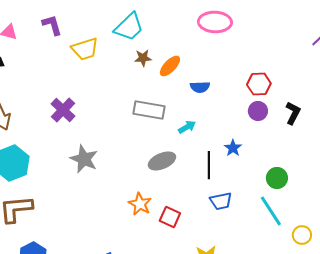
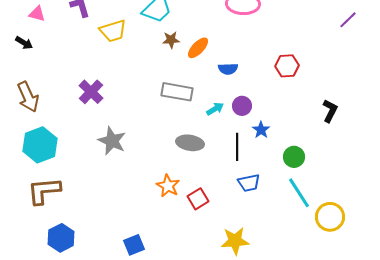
purple circle: (258, 111) -> (242, 106), moved
black L-shape: (293, 113) -> (330, 111), moved
gray ellipse: (162, 161) -> (190, 143), turned 32
green circle: (277, 178) -> (294, 157), moved
red square: (170, 217) -> (198, 199), turned 35
yellow circle: (302, 235) -> (330, 217), size x1.5

